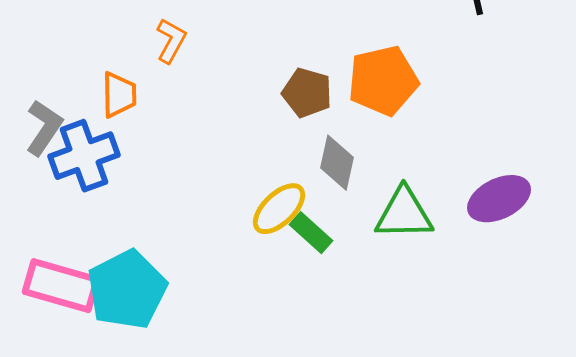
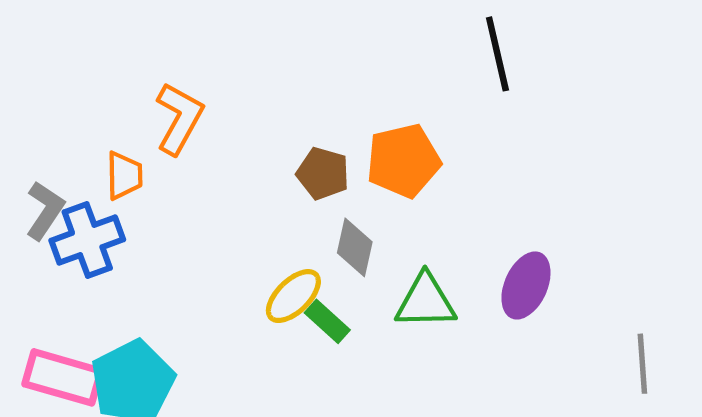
orange L-shape: (171, 41) -> (179, 118), size x1.5
purple ellipse: (499, 199) -> (526, 285), turned -40

